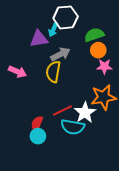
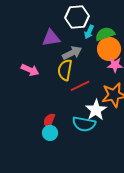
cyan arrow: (53, 30) -> (89, 32), moved
orange circle: (98, 50) -> (109, 49), size x1.5
red line: (62, 111) -> (80, 86), moved

